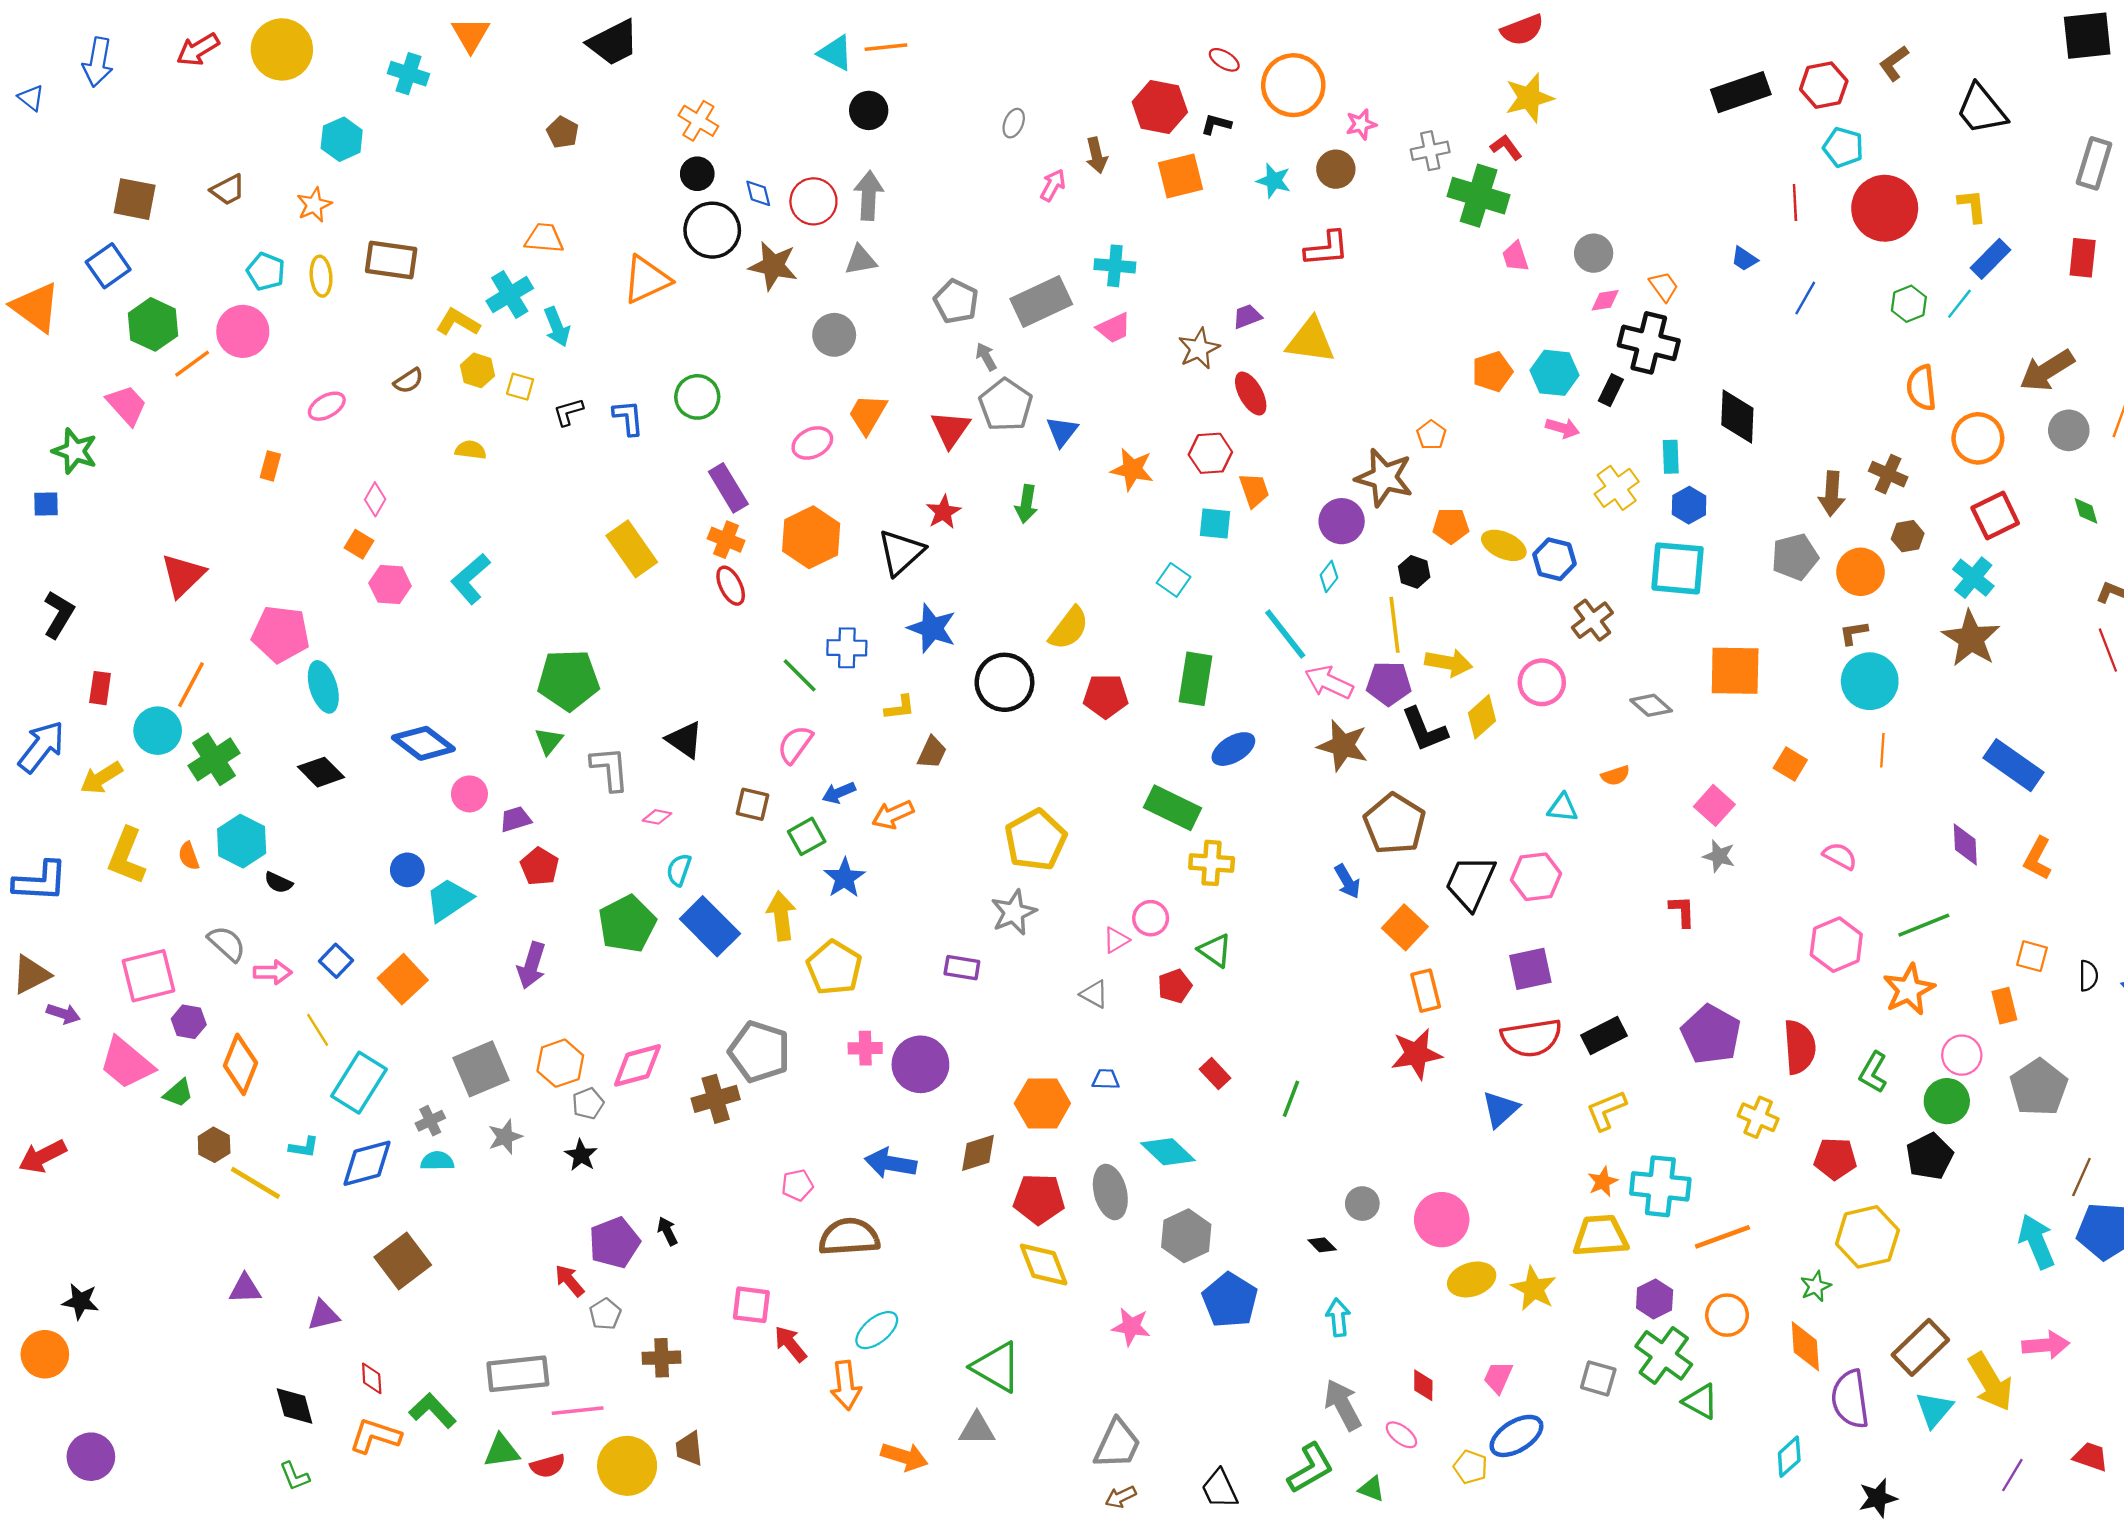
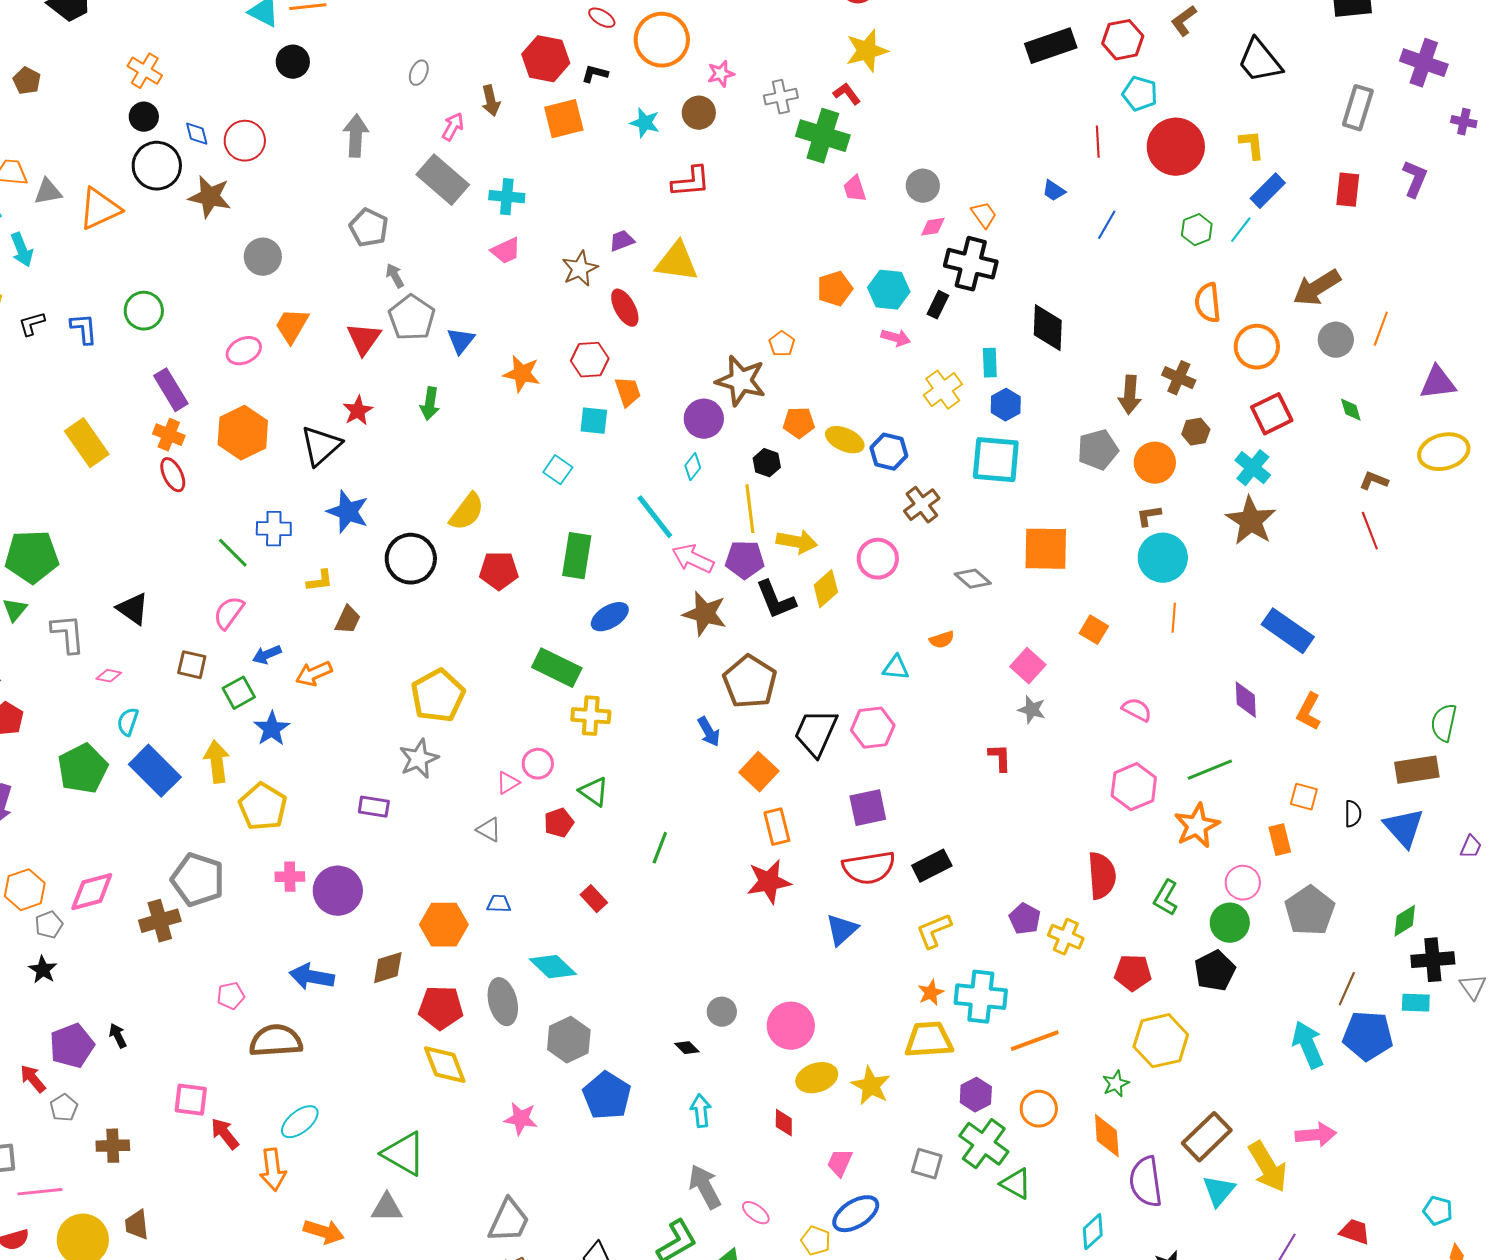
gray arrow: (869, 196) -> (356, 136), moved
gray triangle: (861, 260) -> (48, 192), moved
gray rectangle: (1041, 301) -> (443, 180), moved, turned 66
purple pentagon: (1711, 1034) -> (1025, 919), moved, size x0.6
green line: (1291, 1099) -> (660, 848), moved
red diamond: (1423, 1385) -> (784, 1123), moved

